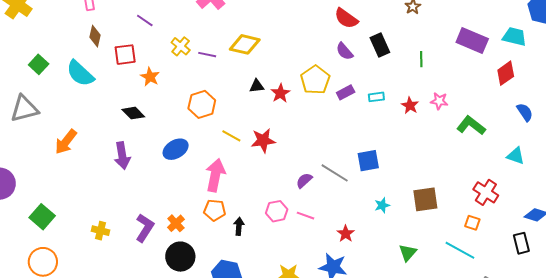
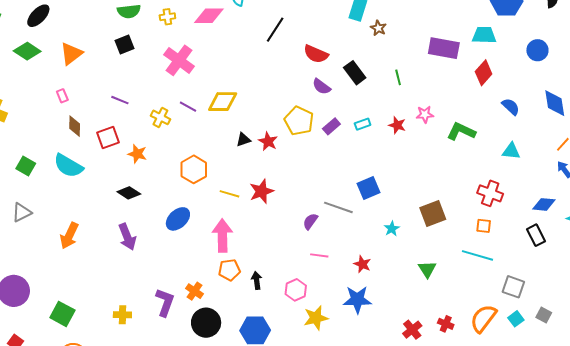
purple line: (207, 55) -> (188, 107), moved, turned 30
gray triangle: (24, 109) -> (22, 212), size x0.7
pink hexagon: (277, 211) -> (296, 290), moved

